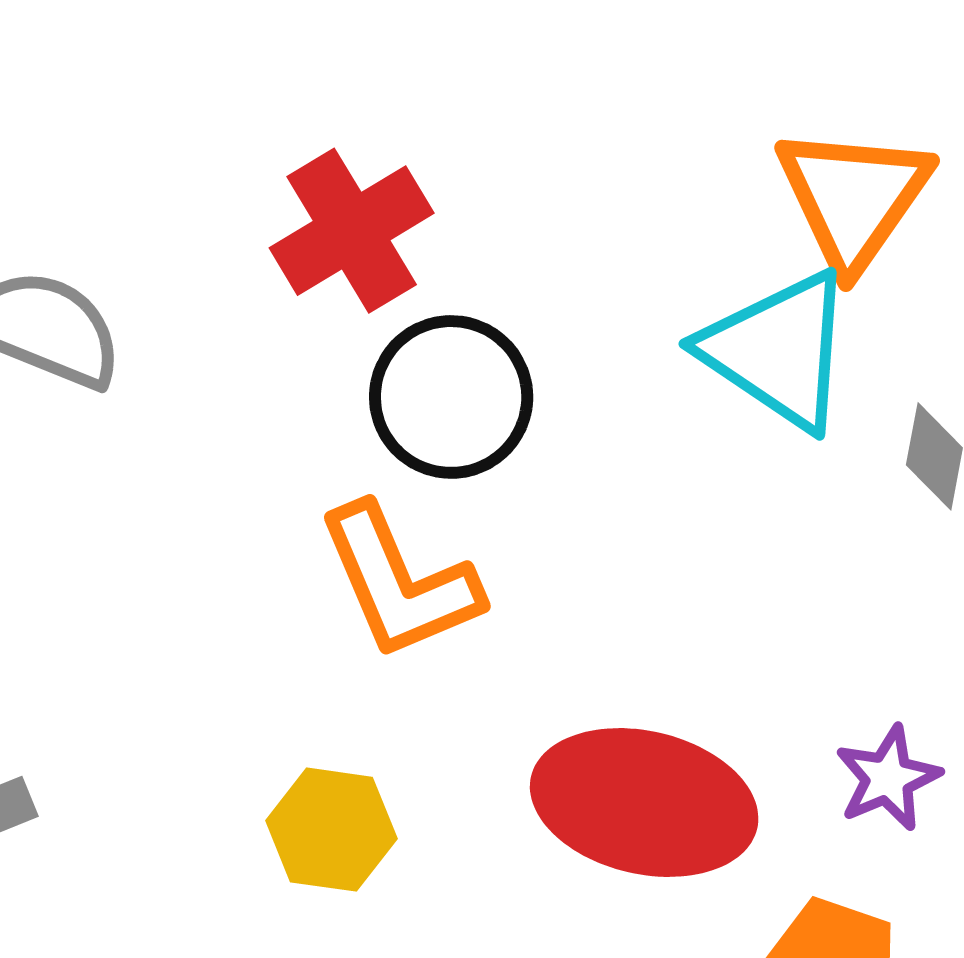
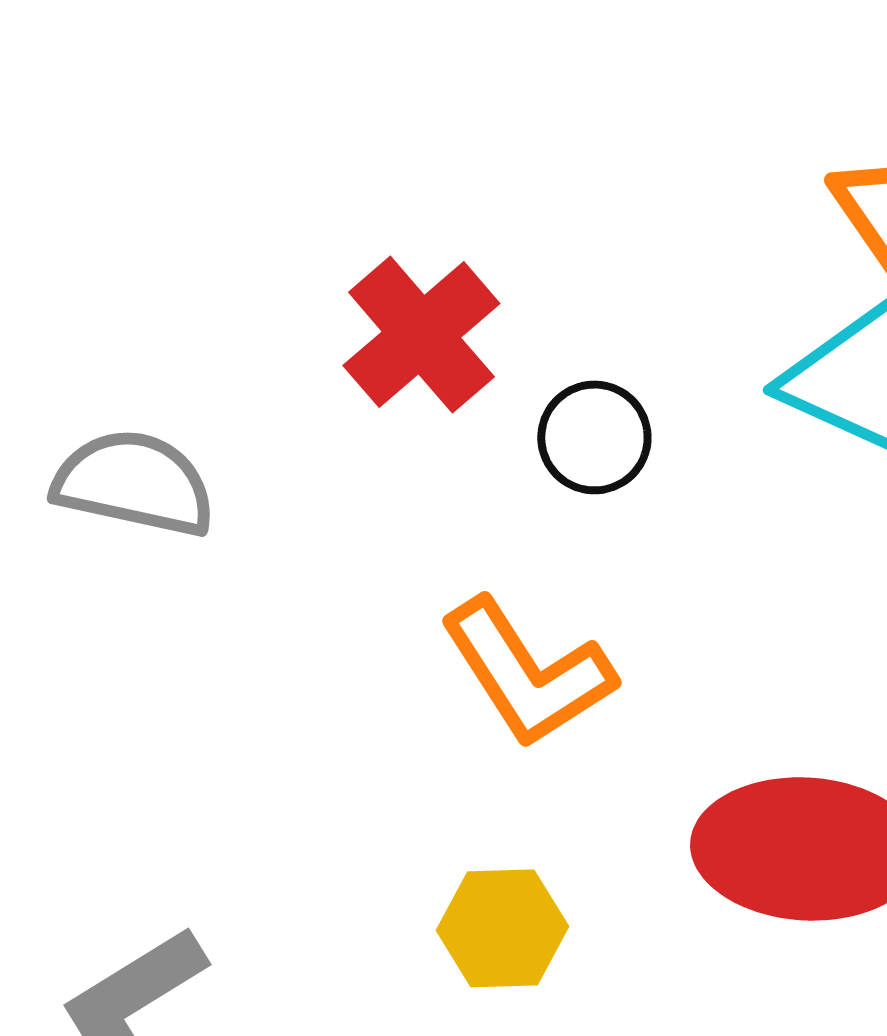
black circle: (451, 397) -> (594, 437), moved, size x0.7

